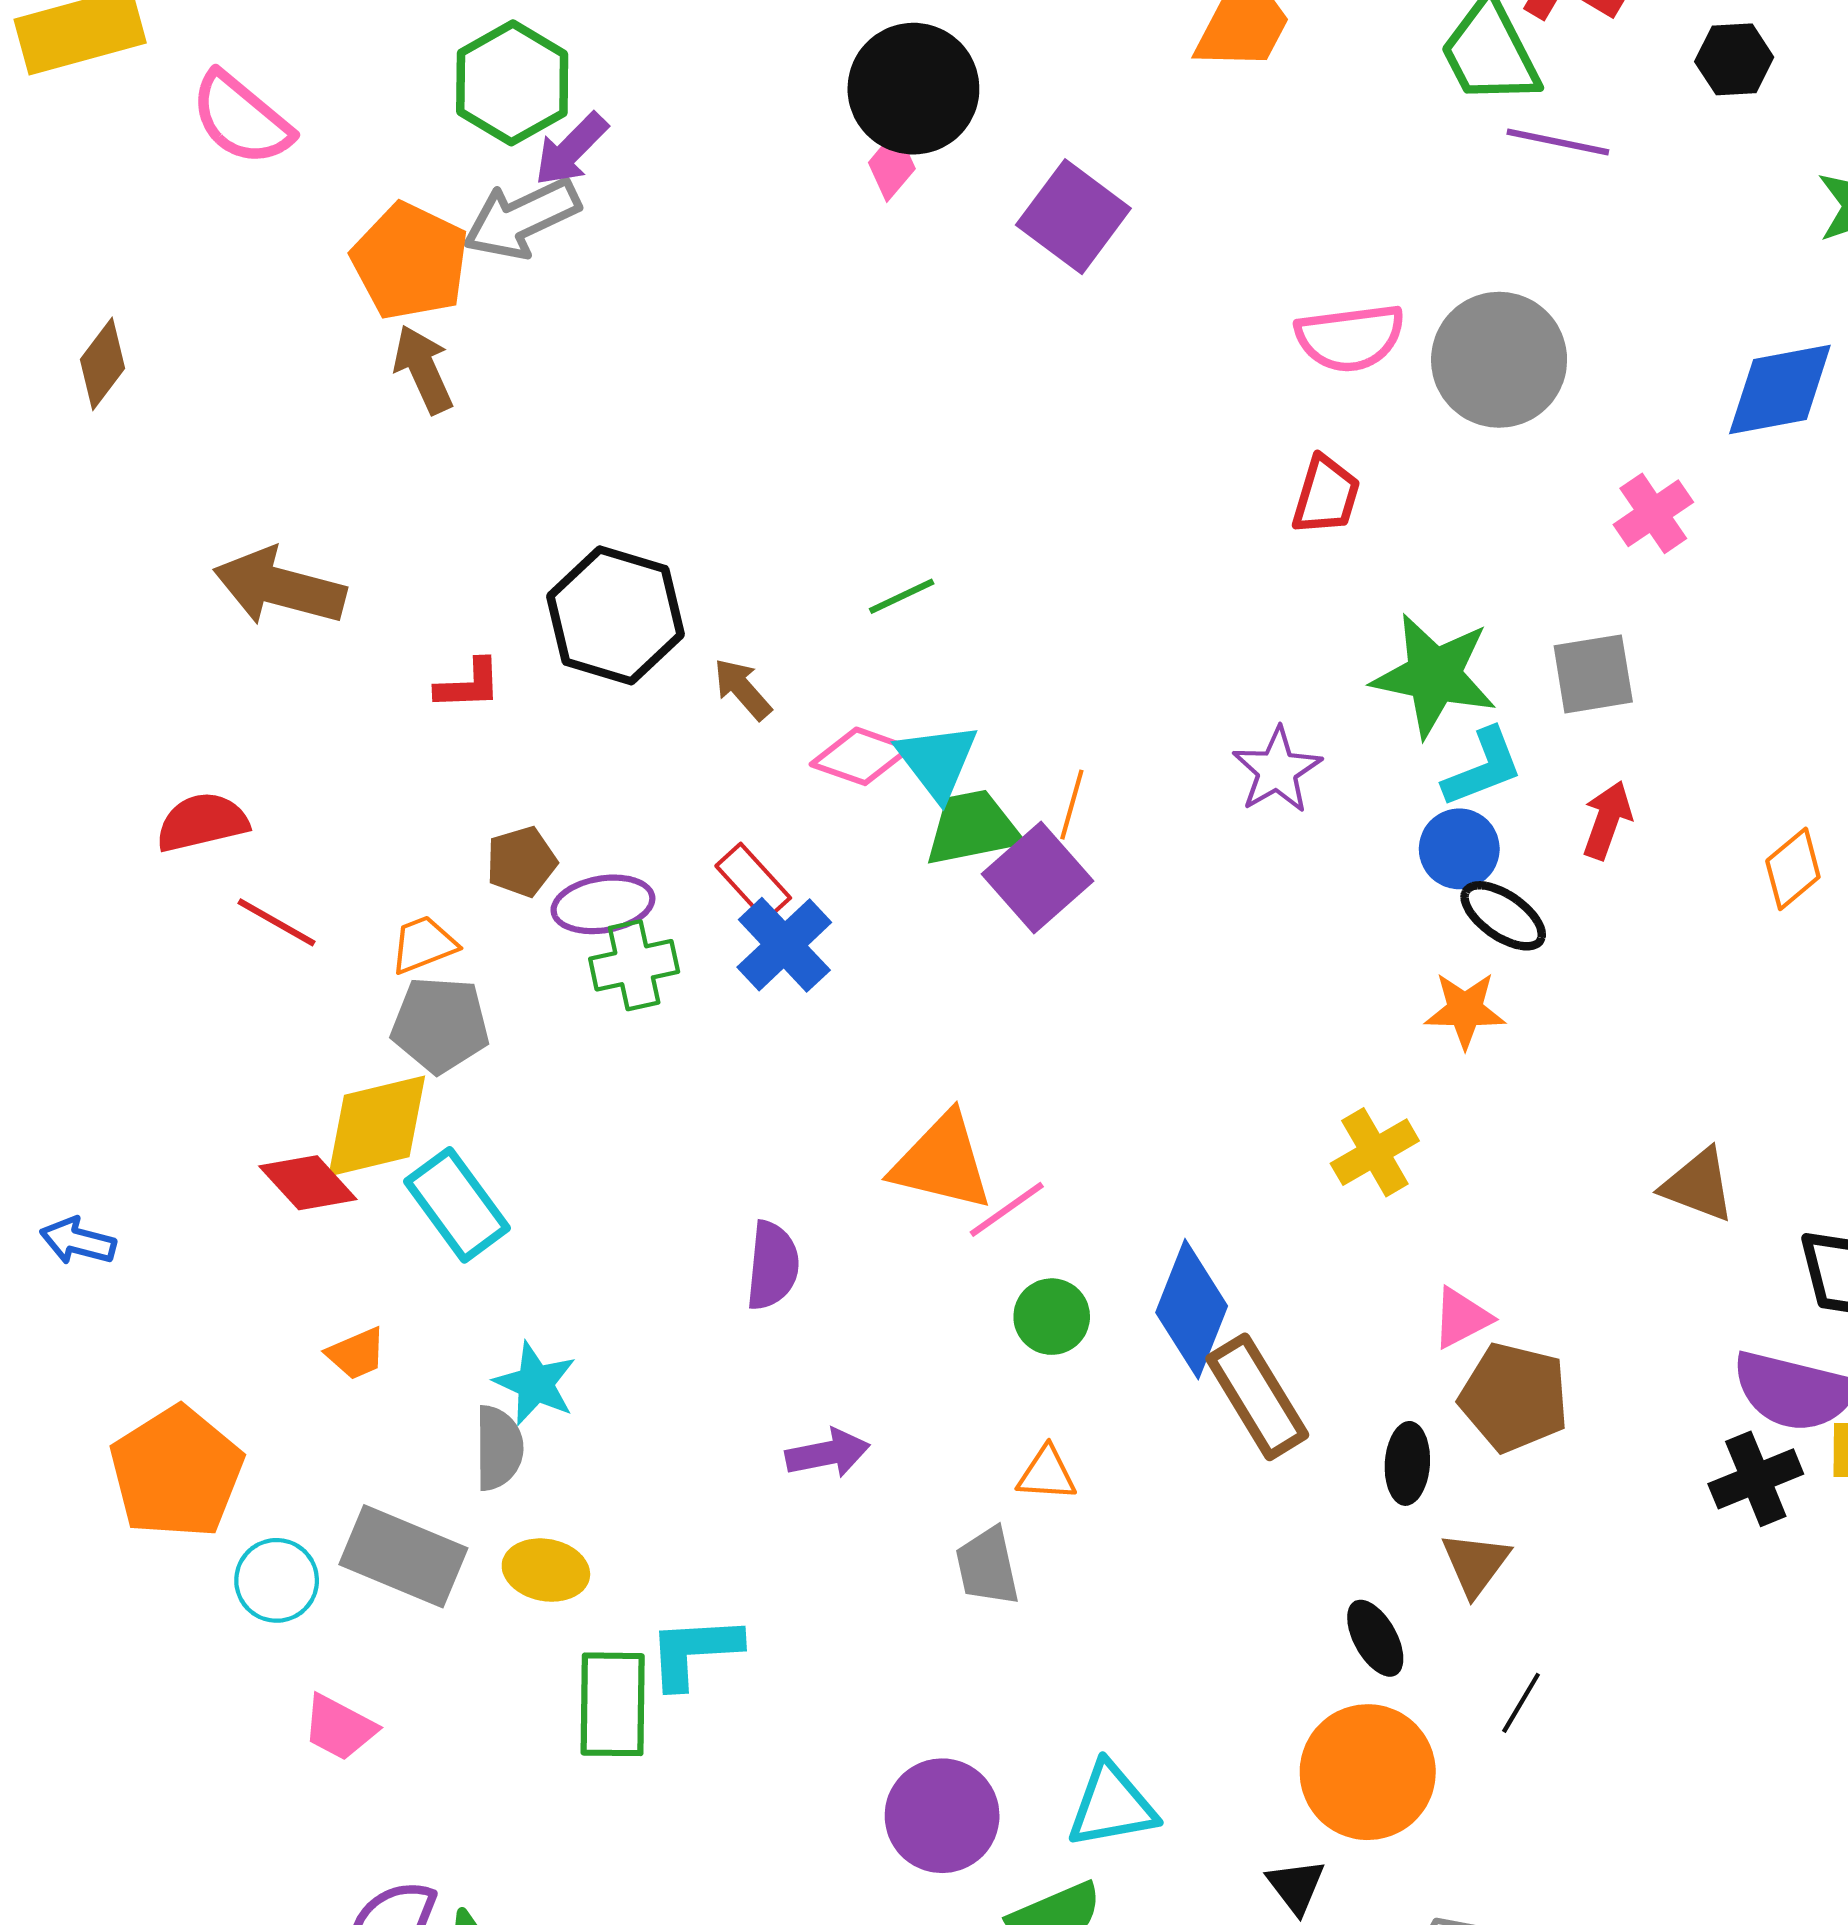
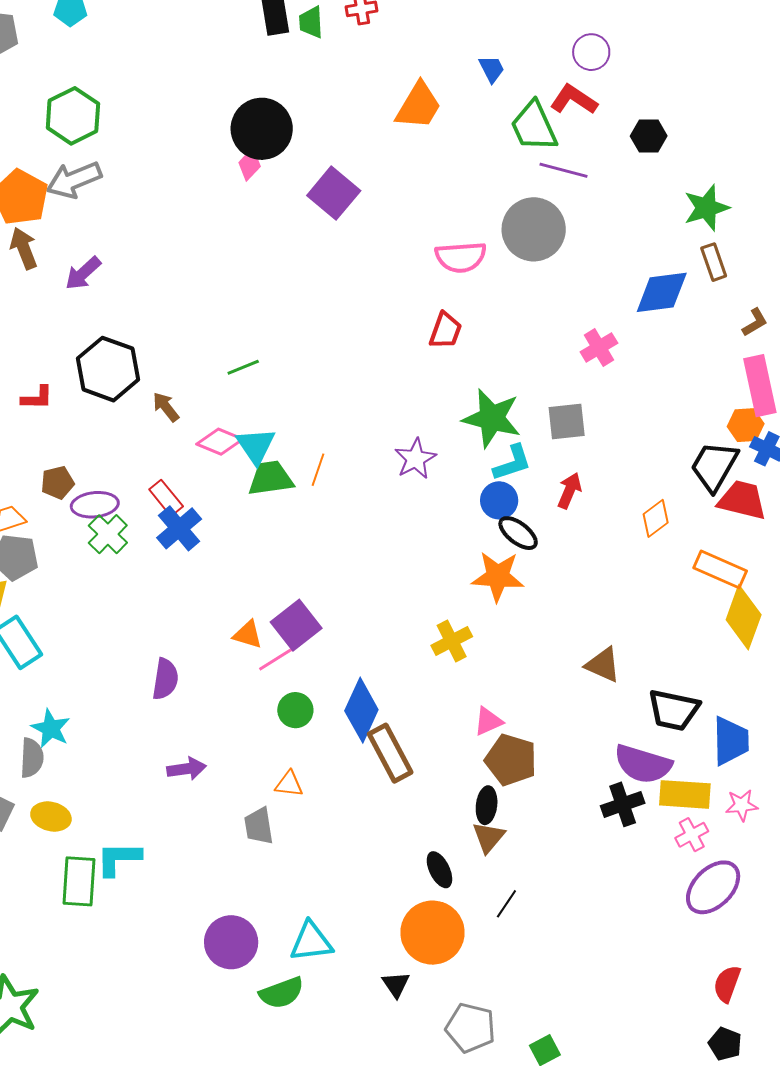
purple arrow: (571, 149) -> (83, 273), moved
gray circle: (1499, 360) -> (534, 229), moved
purple square: (1037, 878) -> (296, 625), moved
green cross: (634, 965) -> (108, 534), turned -36
orange star: (1465, 1010) -> (498, 576), size x1.4
orange triangle: (942, 1162) -> (248, 635), size x0.6
black ellipse: (1407, 1463) -> (487, 805), moved

